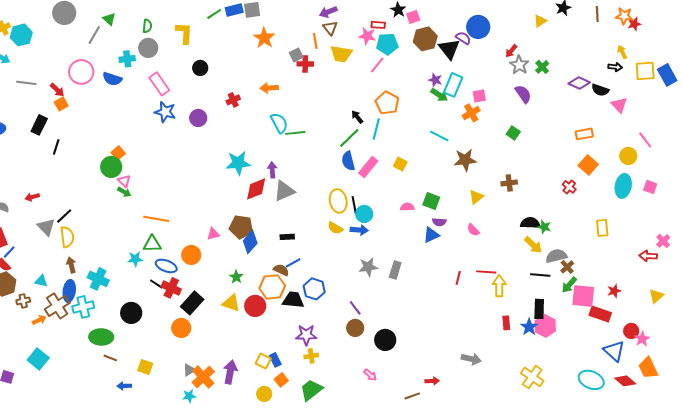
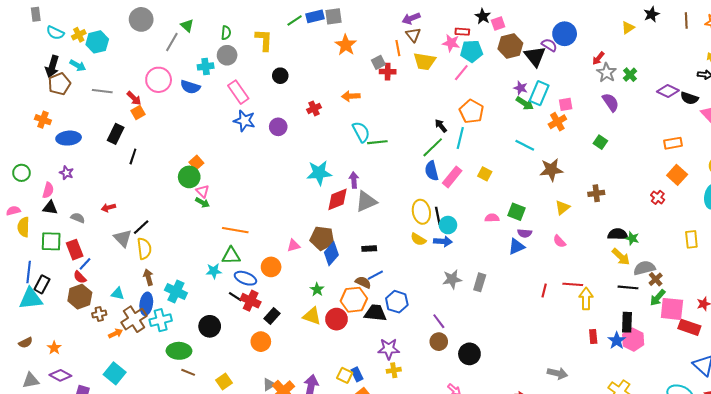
black rectangle: (192, 303) -> (272, 316), size x0.7
yellow square: (145, 367) -> (224, 382), turned 35

